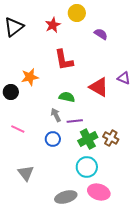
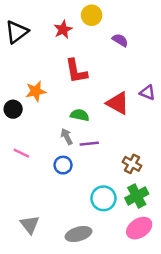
green cross: (88, 139) -> (137, 196), moved
gray triangle: (26, 173) -> (30, 225), moved
pink ellipse: (99, 192) -> (139, 228), moved, turned -50

